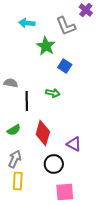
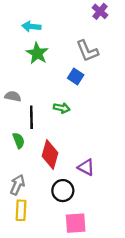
gray L-shape: (66, 26) -> (87, 51), moved
green star: (46, 46) -> (37, 53), moved
green semicircle: (14, 130) -> (19, 141), moved, turned -80

